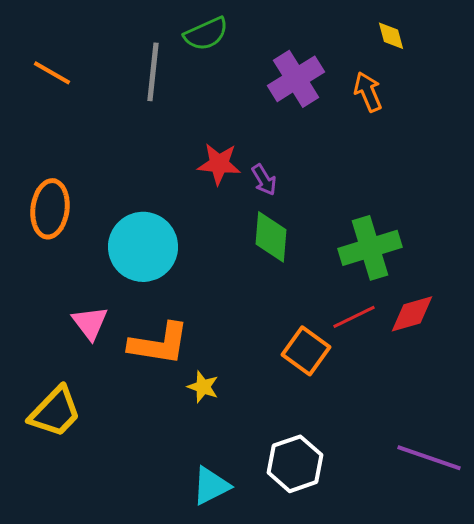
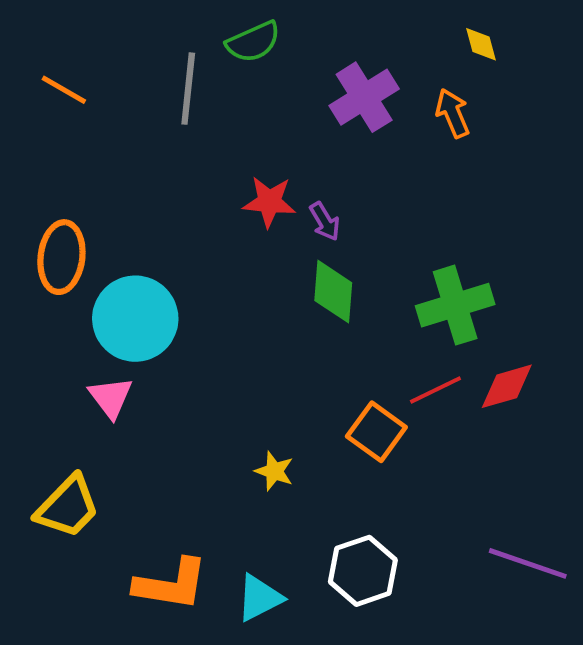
cyan circle: (143, 247) -> (135, 319), moved
orange L-shape: (159, 344) -> (171, 584), moved
yellow star: (203, 387) -> (274, 471), moved

